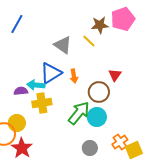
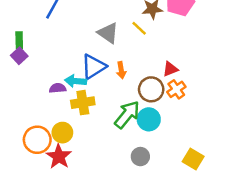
red triangle: (115, 75) -> (170, 69), turned 32
yellow circle: (17, 123) -> (62, 133), moved
orange cross: (120, 142) -> (176, 89), moved
yellow square: (134, 150) -> (193, 159), turned -36

